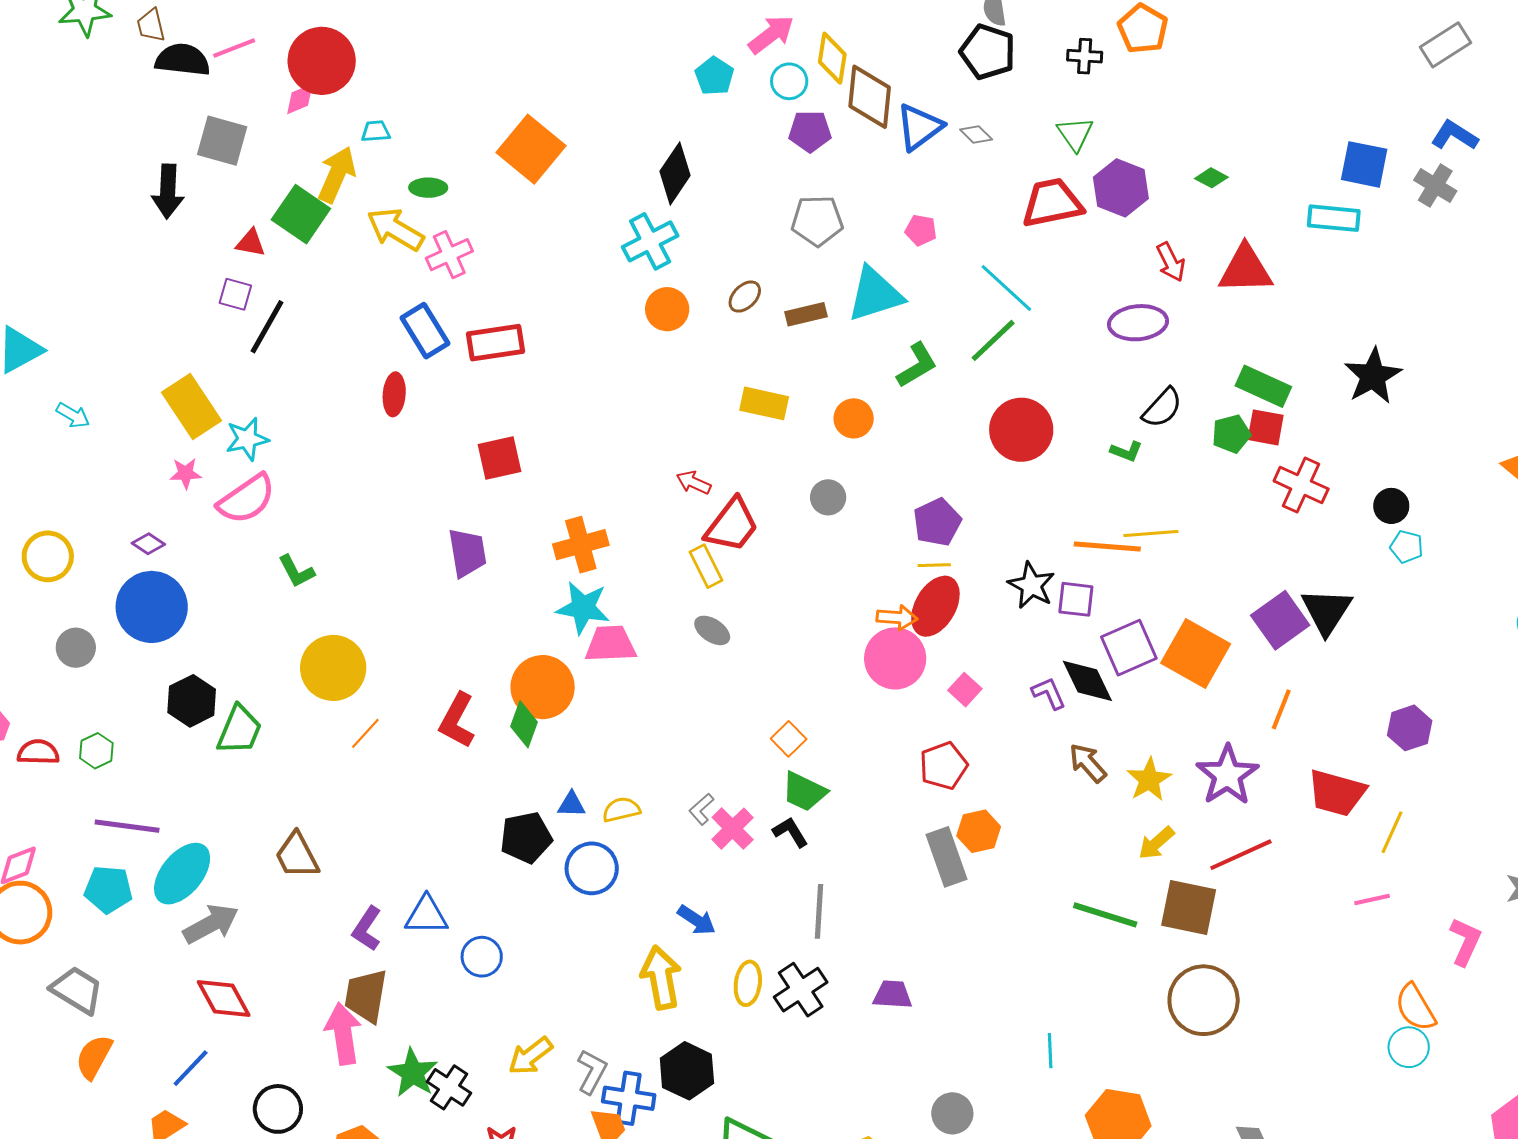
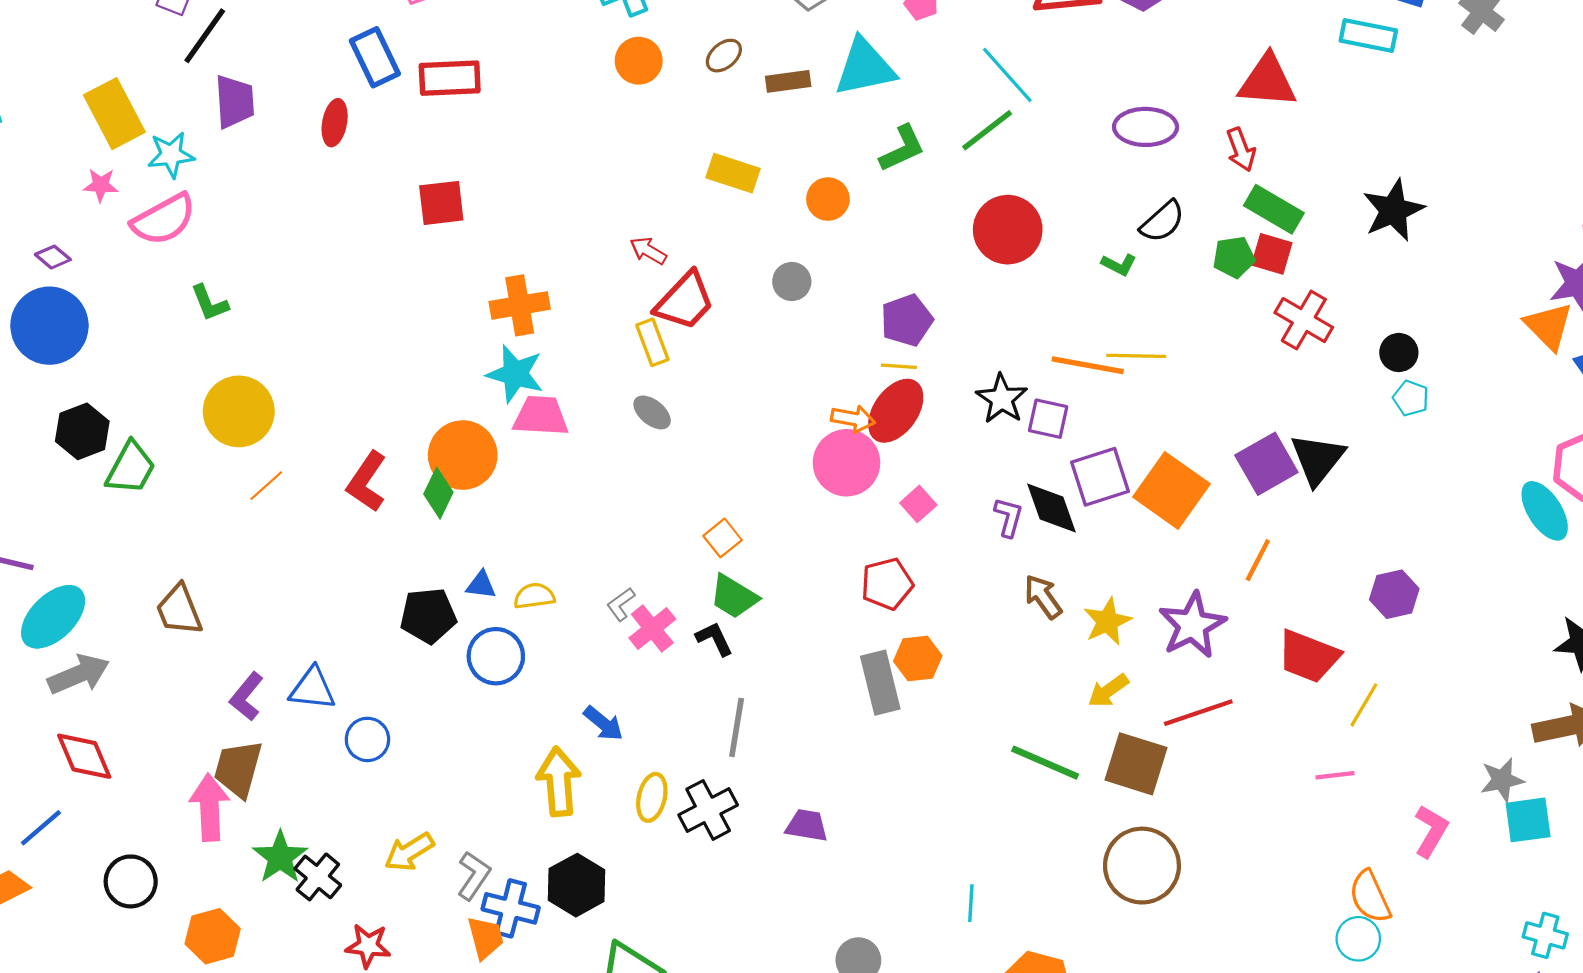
red arrow: (1171, 262) -> (1241, 150), moved
purple trapezoid: (467, 553) -> (235, 102), moved
purple L-shape: (1049, 693) -> (1009, 517), turned 33

